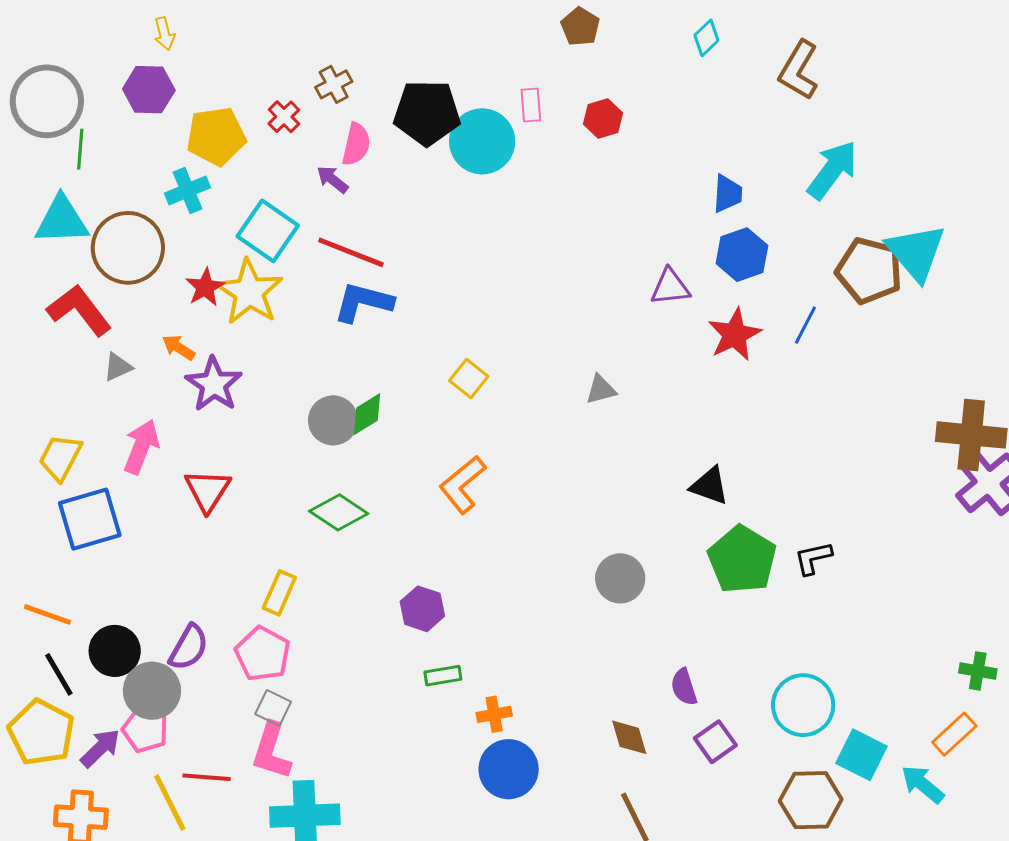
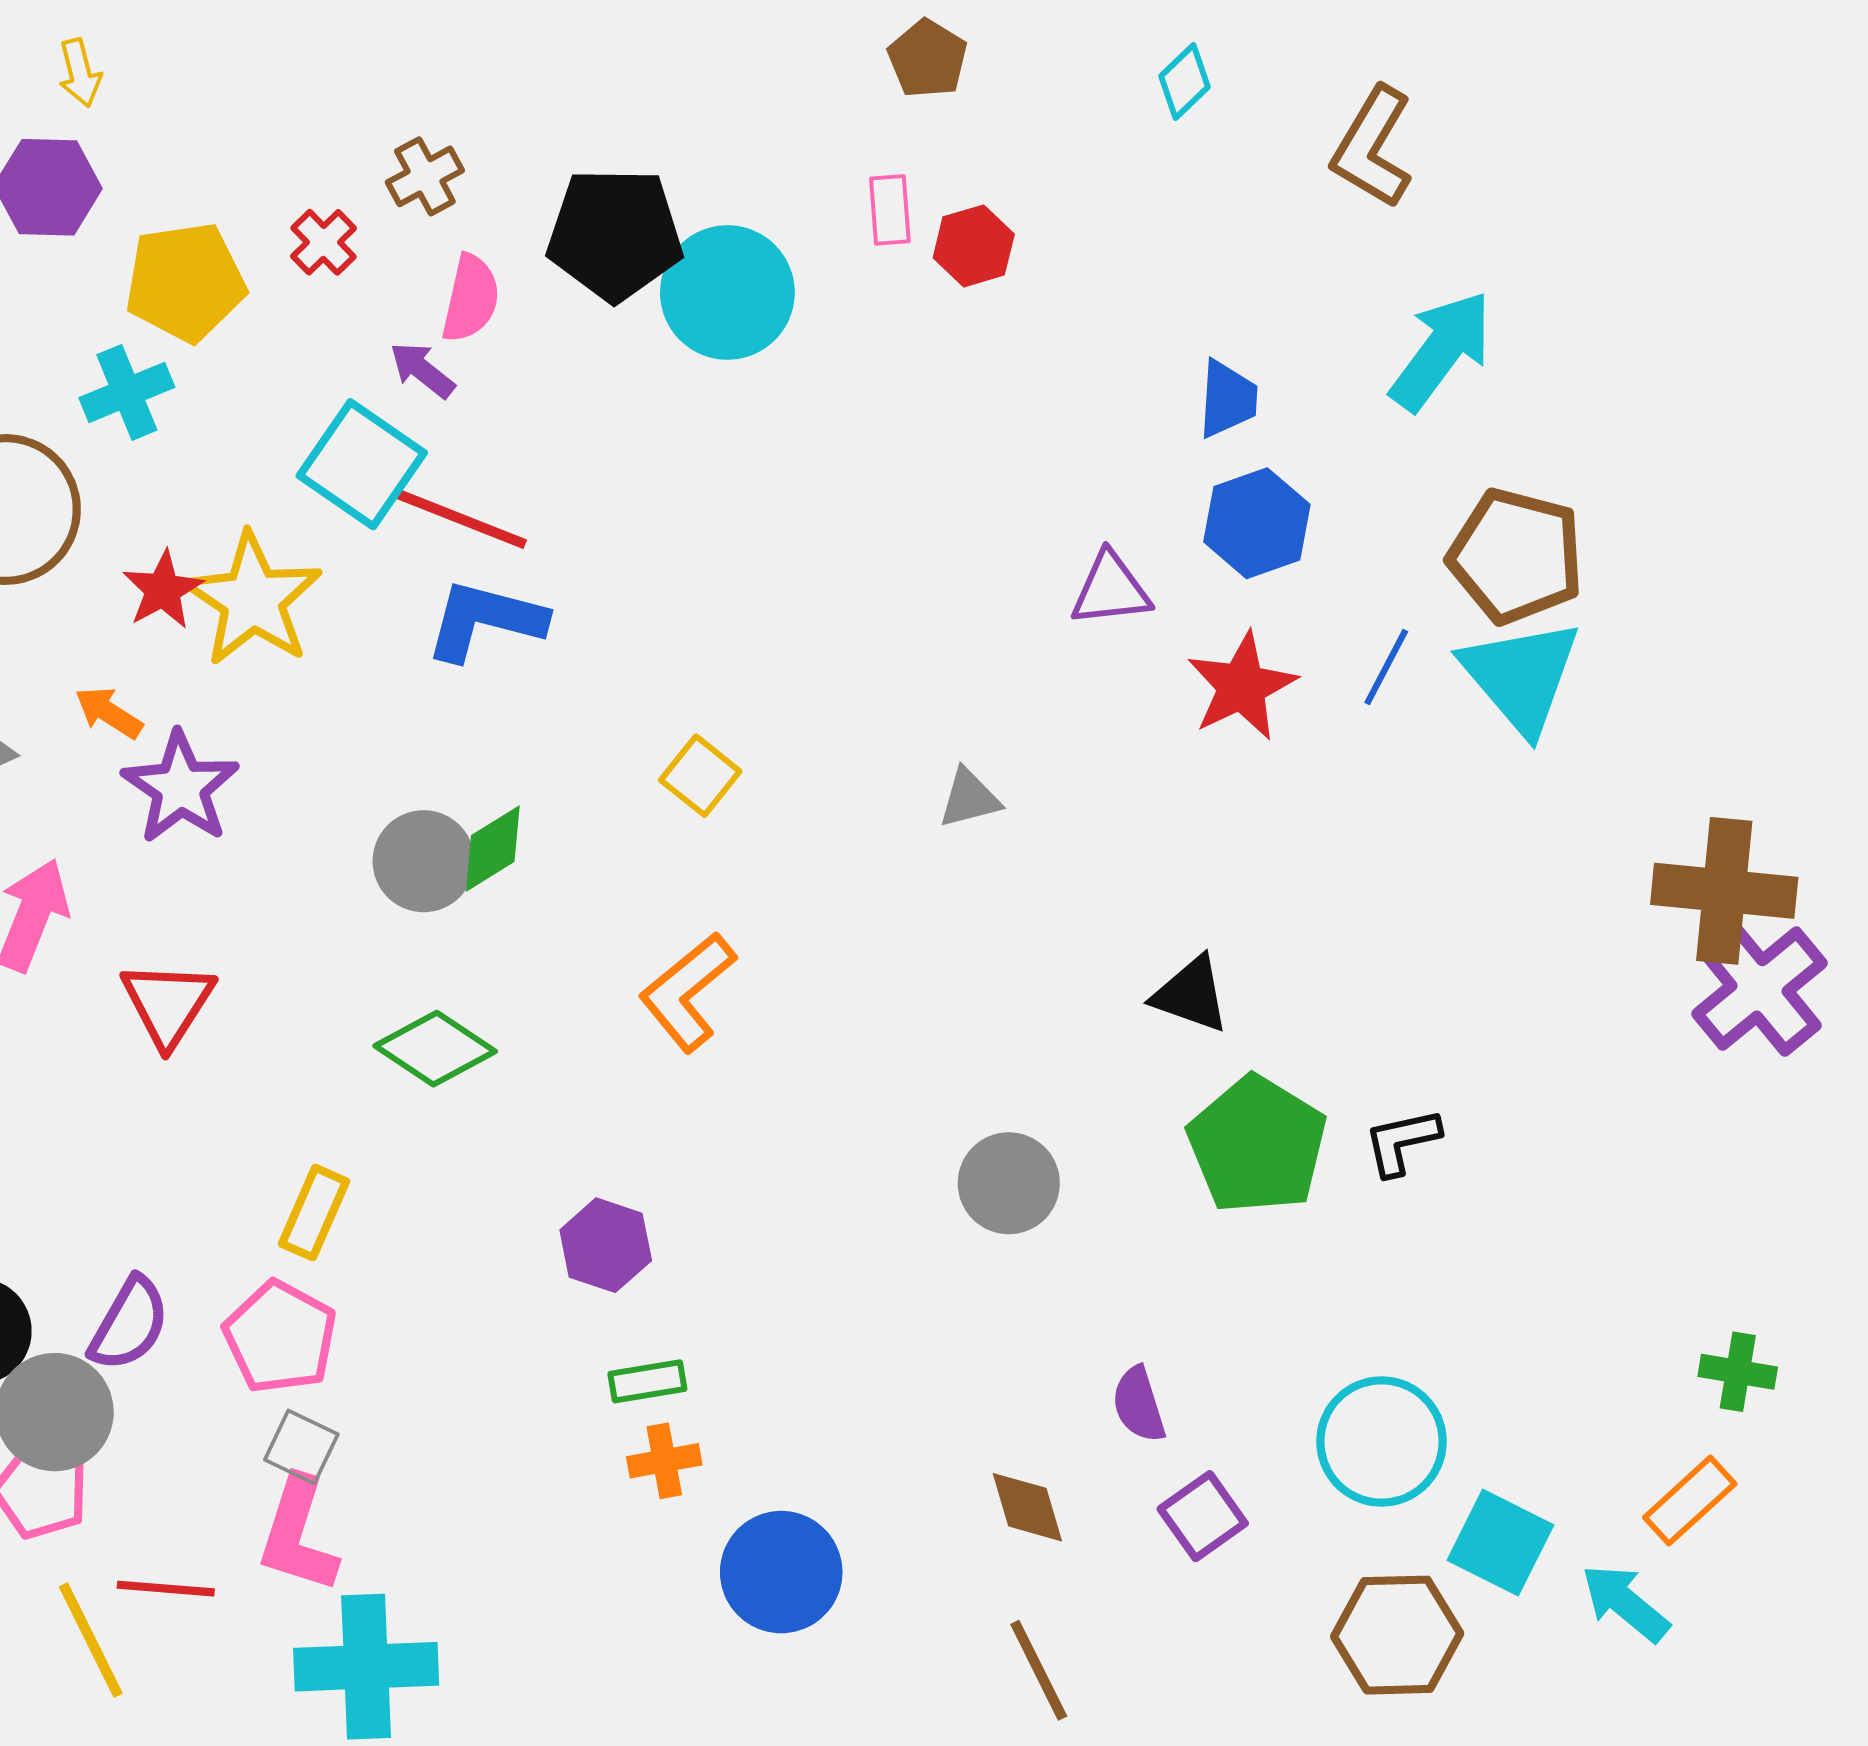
pink rectangle: (531, 105) -> (890, 210), moved
cyan square: (268, 231) -> (362, 464), moved
cyan triangle: (916, 252) -> (1521, 676), moved
orange cross: (494, 714) -> (664, 1461), moved

